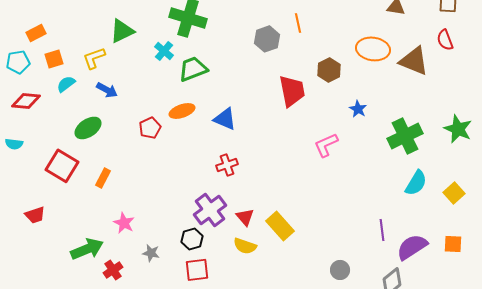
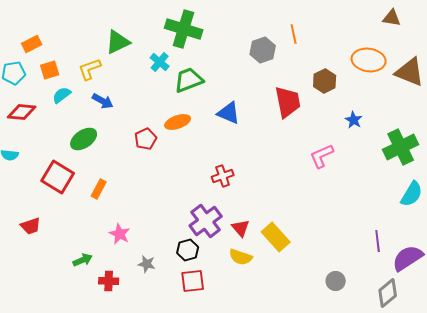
blue triangle: (225, 119) -> (229, 113), moved
green arrow: (87, 249) -> (83, 260), size x0.6
red cross: (113, 270) -> (109, 281), turned 36

